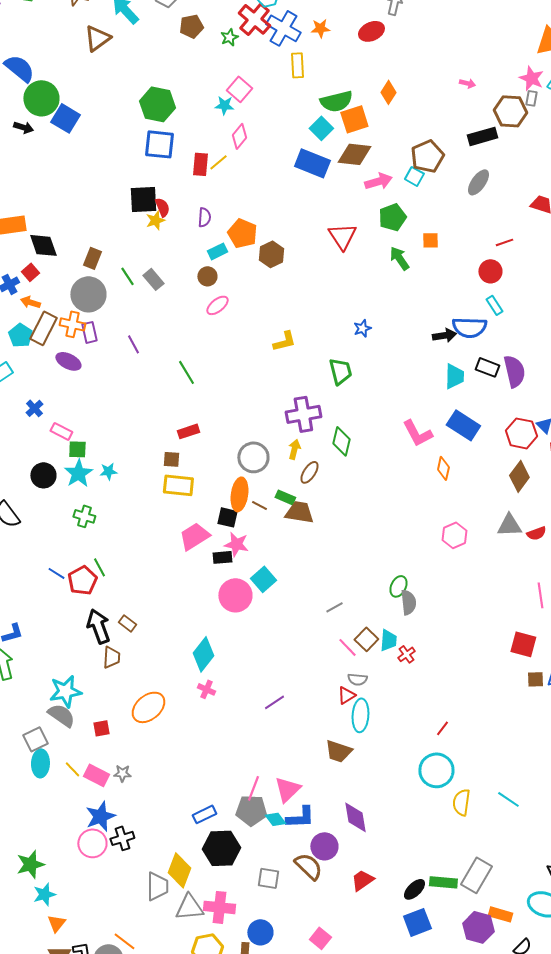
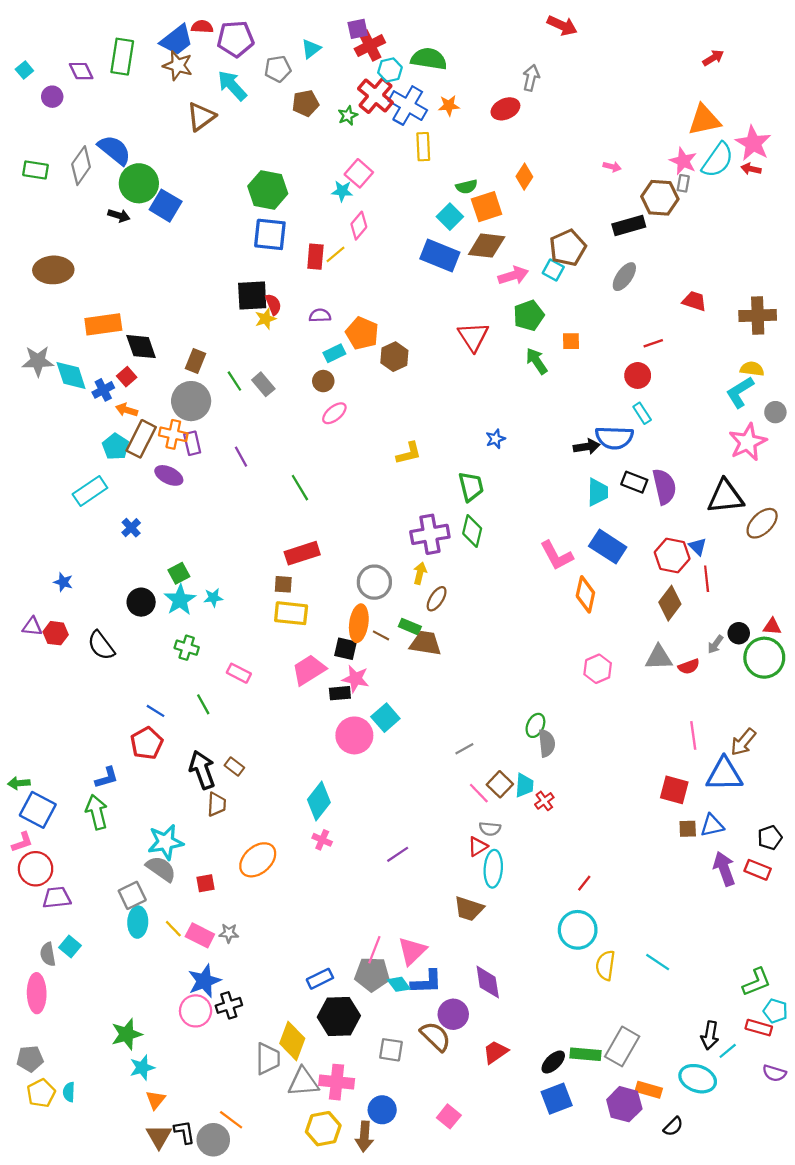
green semicircle: (336, 101) -> (467, 187), size x0.6
purple semicircle: (204, 217) -> (320, 315), turned -96
pink rectangle: (61, 431) -> (239, 673), moved
red rectangle: (188, 431) -> (302, 553), size x1.4
green diamond: (341, 441) -> (472, 531), moved
green square: (77, 449) -> (179, 573), turned -30
orange diamond: (443, 468) -> (585, 594), size x1.4
red pentagon: (82, 580) -> (147, 743), moved

